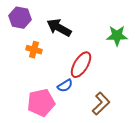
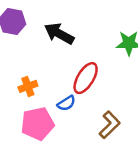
orange cross: (34, 50) -> (28, 86), moved, turned -35

